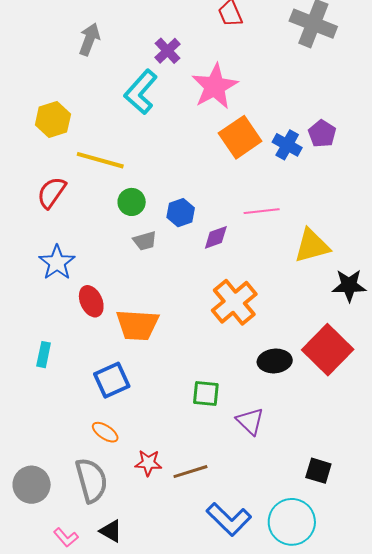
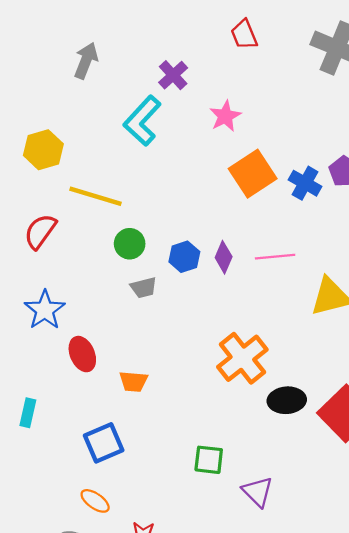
pink star: (215, 86) -> (225, 116), size x0.6
purple diamond: (216, 237) -> (224, 257), moved, turned -48
orange trapezoid: (137, 325) -> (134, 382), size x0.6
black ellipse: (275, 361) -> (287, 400), moved

